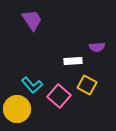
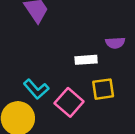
yellow square: (87, 85) -> (103, 89), turned -36

